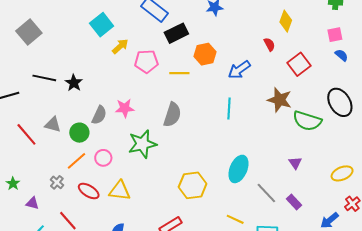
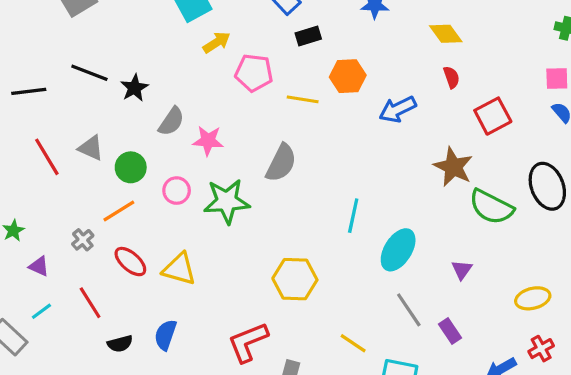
yellow diamond: (286, 21) -> (446, 34), moved, turned -65
black rectangle: (176, 33) -> (308, 36), size x0.7
cyan line: (229, 109) -> (353, 216), moved
gray semicircle: (99, 115) -> (171, 121), moved
pink circle: (103, 158) -> (177, 191), moved
cyan ellipse: (238, 169) -> (398, 250), moved

